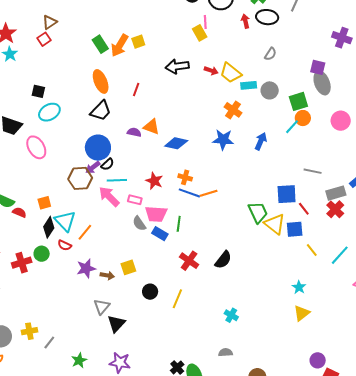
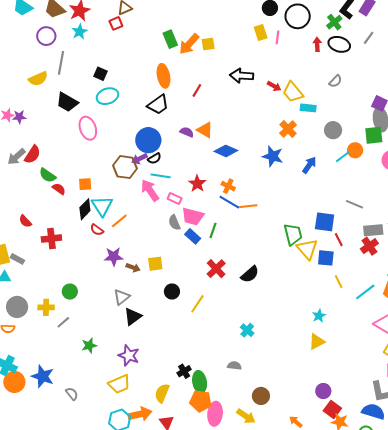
yellow rectangle: (200, 33) -> (261, 33), moved
gray circle: (270, 90) -> (333, 130), moved
green square: (298, 101) -> (374, 135), moved
green circle: (42, 254) -> (70, 292), moved

